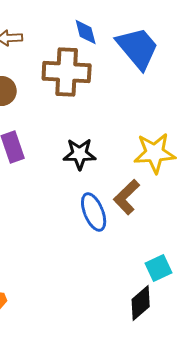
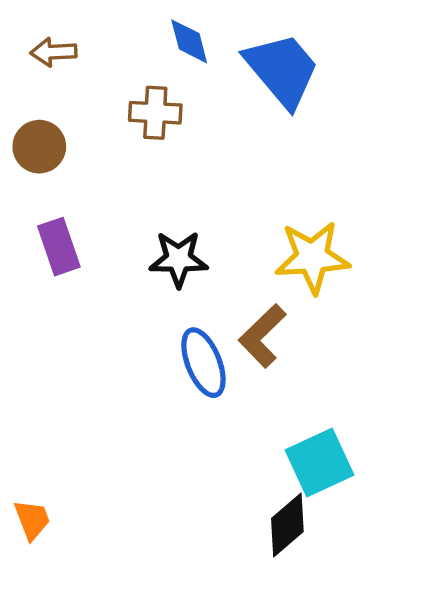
brown cross: (67, 72) -> (155, 113), size x0.6
cyan square: (159, 268) -> (319, 463), size x1.4

